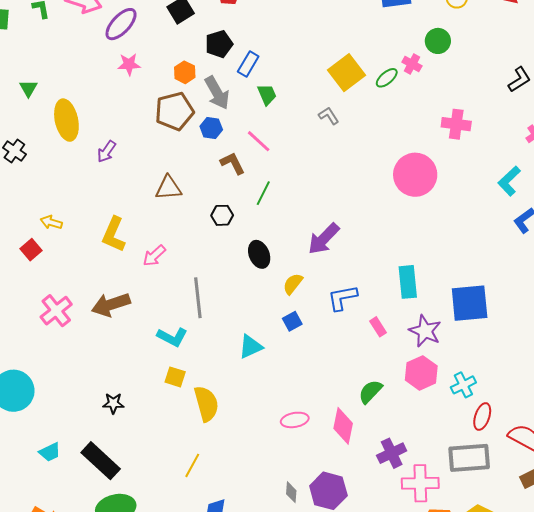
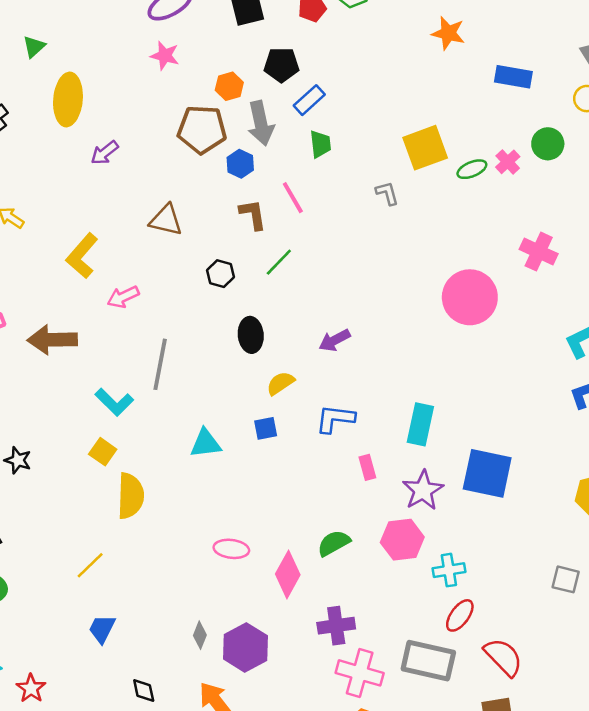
purple arrow: (324, 239) -> (335, 340), size x0.7

